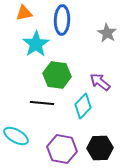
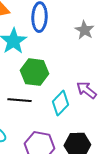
purple arrow: (100, 82) -> (86, 90), moved

